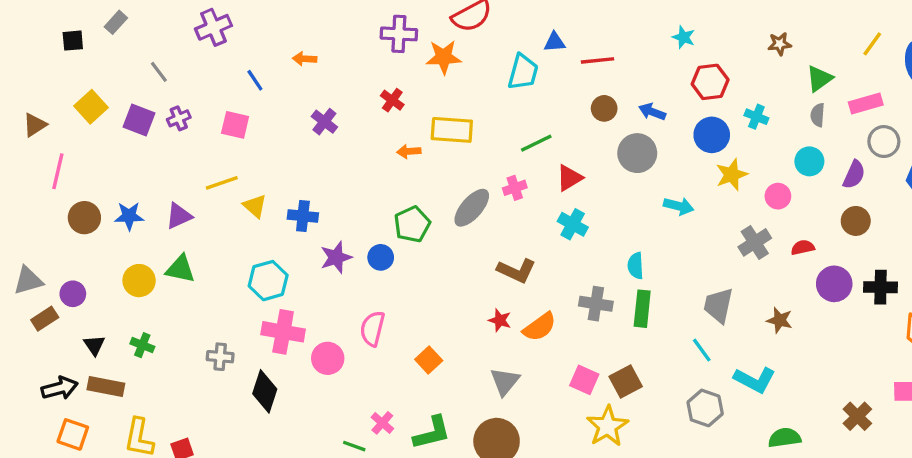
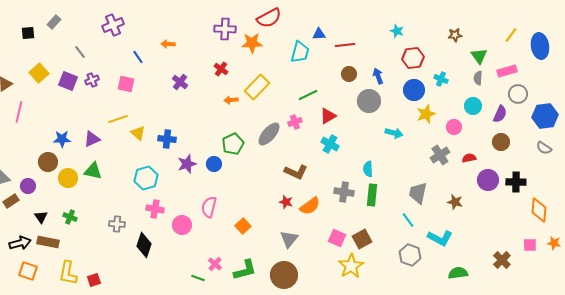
green triangle: (819, 79) -> (479, 56), turned -30
blue arrow: (652, 112) -> (378, 76), turned 49
yellow rectangle: (452, 130) -> (257, 87), turned -50
brown circle: (84, 218) -> (48, 162), moved
pink cross: (283, 332) -> (155, 209), size x0.7

